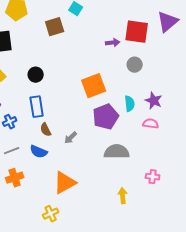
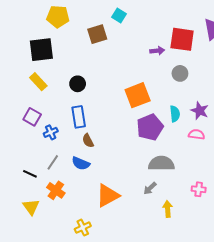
gray arrow: (71, 138) -> (150, 188), moved
gray line: (12, 151) -> (53, 162), turned -35
orange cross: (15, 178) -> (56, 190), turned -36
yellow cross: (51, 214) -> (83, 228), moved

